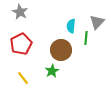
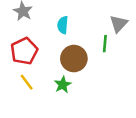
cyan semicircle: (71, 26) -> (63, 25), moved
yellow line: (23, 78) -> (27, 82), moved

